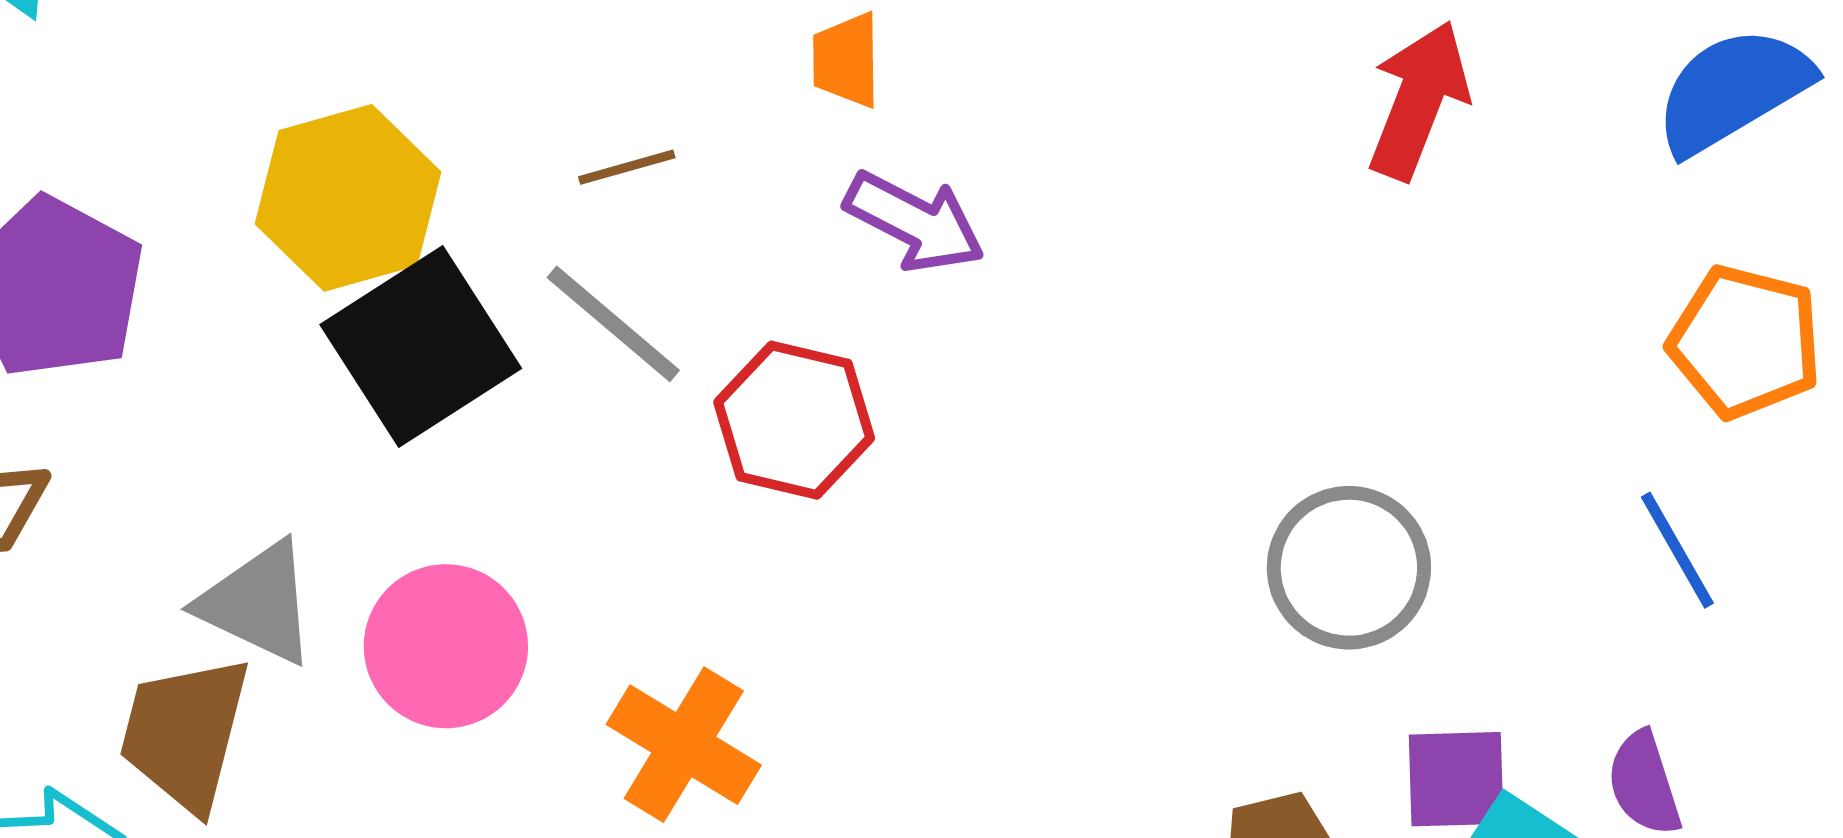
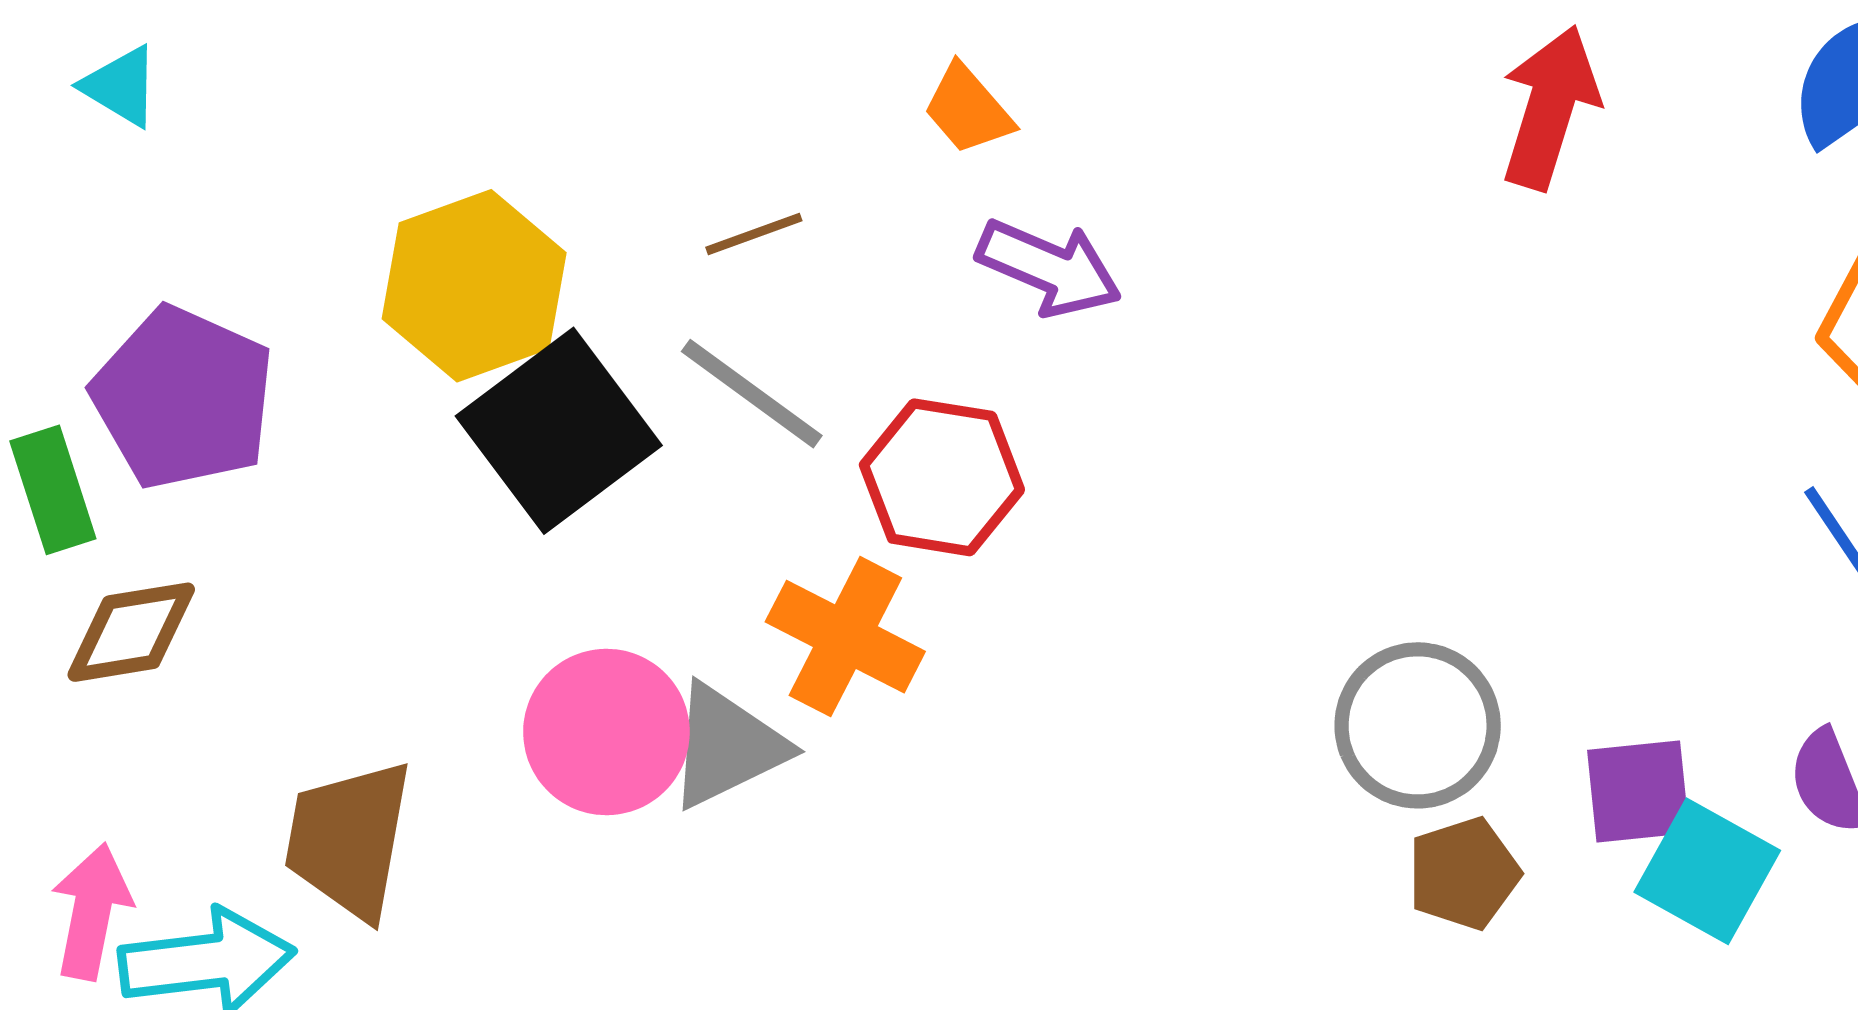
orange trapezoid: (846, 60) -> (968, 109), turned -36
gray circle: (1349, 568) -> (1418, 725), moved
gray triangle: (258, 603) -> (727, 746), moved, turned -47
orange cross: (684, 745) -> (845, 637), moved

